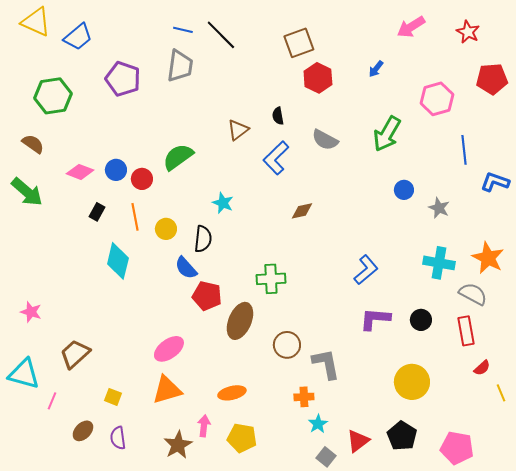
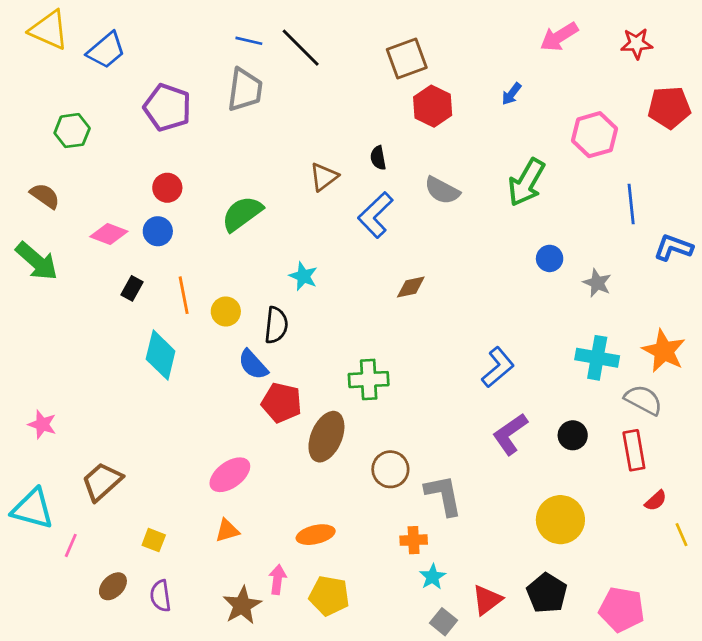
red star: (468, 32) -> (637, 44), turned -30
green hexagon: (53, 96) -> (72, 131), size x0.7
red circle: (142, 179) -> (167, 188), moved
purple L-shape: (375, 319) -> (510, 434), turned -40
orange triangle: (167, 390) -> (227, 531), size x0.6

